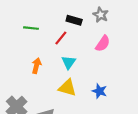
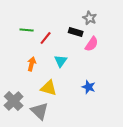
black rectangle: (74, 20) -> (76, 32), moved
red line: (61, 38) -> (46, 38), moved
yellow triangle: (67, 88) -> (49, 88), moved

